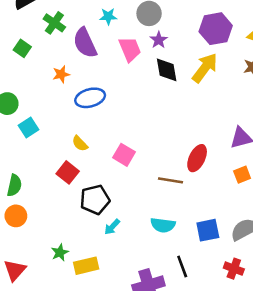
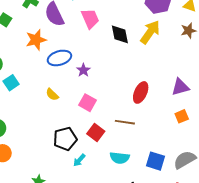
purple star: (159, 40) -> (83, 70), moved
orange star: (61, 74) -> (36, 40), size x1.5
red ellipse: (197, 158) -> (141, 92), moved
red square: (68, 172) -> (96, 133), moved
blue square: (208, 230) -> (155, 161), turned 30

